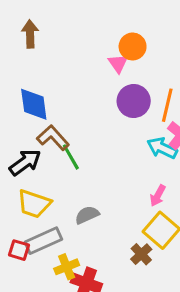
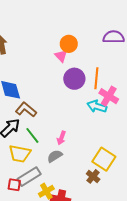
green line: (71, 157) -> (32, 135), moved
pink arrow: (158, 196) -> (61, 138), moved

